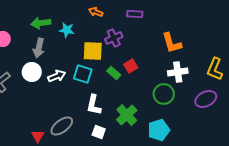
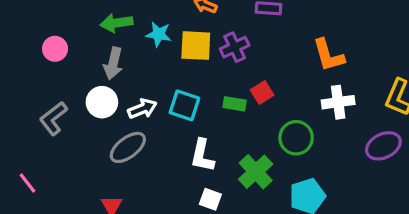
yellow square: (93, 51) -> (196, 46), moved
green rectangle: (114, 73) -> (235, 104), turned -32
green circle: (164, 94) -> (296, 138), moved
gray ellipse: (62, 126) -> (128, 147), moved

